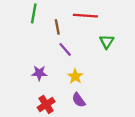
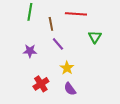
purple star: (39, 73) -> (30, 51), moved
red cross: (46, 104) -> (41, 84), moved

